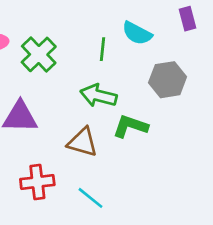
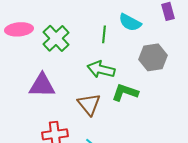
brown triangle: (83, 142) -> (89, 104), turned 35

